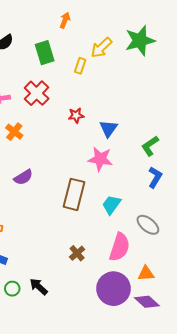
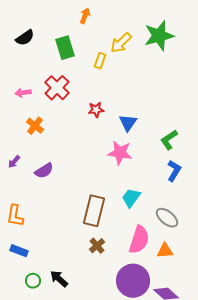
brown rectangle: (74, 194) -> (94, 211), moved
orange triangle: (146, 273) -> (165, 251), moved

